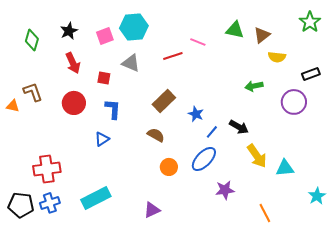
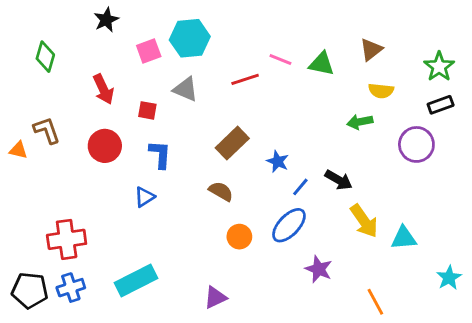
green star: (310, 22) -> (439, 67), moved
green triangle: (235, 30) -> (322, 64), moved
black star: (69, 31) -> (106, 20), moved
yellow semicircle: (277, 57) -> (381, 91), moved
purple star: (225, 190) -> (319, 269), turned 30

